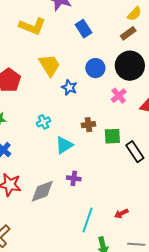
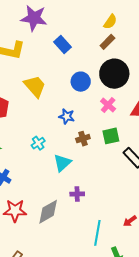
blue star: (69, 87) -> (67, 116), moved
green square: (112, 136) -> (111, 136), moved

